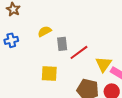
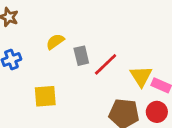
yellow square: (49, 74) -> (45, 96), moved

